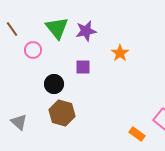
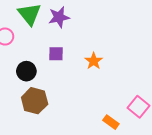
orange star: (120, 53) -> (94, 61), moved

